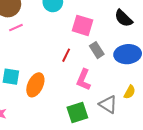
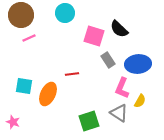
black semicircle: (123, 18) -> (119, 29), moved
red line: (66, 55) -> (72, 74), moved, turned 56
pink L-shape: (84, 80) -> (122, 88), moved

